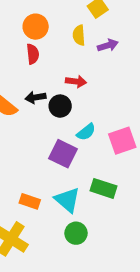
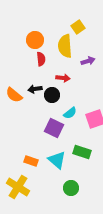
yellow semicircle: (79, 35) -> (65, 46), size x1.6
purple arrow: (108, 45) -> (88, 61), moved
red semicircle: (33, 54) -> (41, 59), moved
green circle: (76, 233) -> (71, 188), moved

